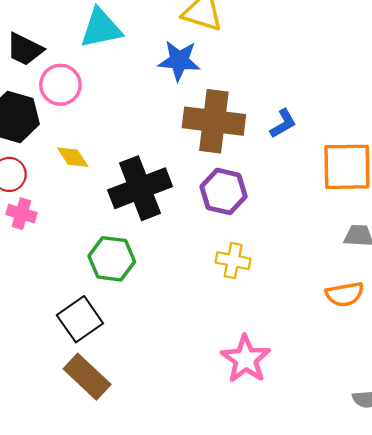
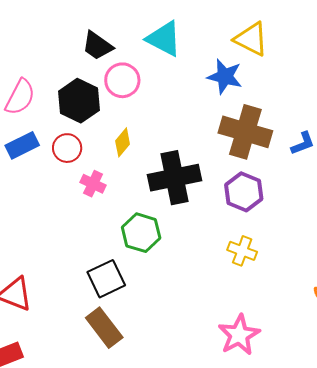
cyan triangle: (101, 28) -> (164, 39), turned 30
yellow diamond: (73, 157) -> (123, 142), turned 64
pink cross: (21, 214) -> (93, 184), moved

